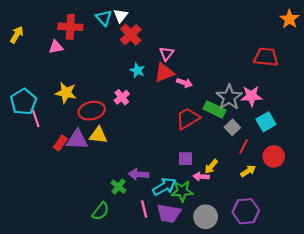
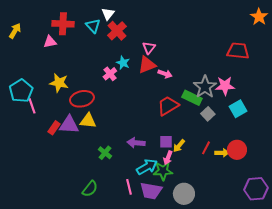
cyan triangle: (104, 18) -> (93, 26), moved
pink cross: (122, 97) -> (110, 74), moved
red line: (244, 146) -> (206, 148), moved
red circle: (274, 156) -> (237, 150), moved
yellow arrow: (211, 166) -> (179, 146), moved
yellow arrow: (248, 171) -> (222, 153), turned 32
purple arrow: (139, 174) -> (136, 143), moved
pink arrow: (201, 177) -> (168, 158), moved, turned -72
green cross: (118, 187) -> (105, 153), moved
purple hexagon: (246, 211) -> (256, 189), moved

